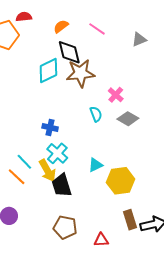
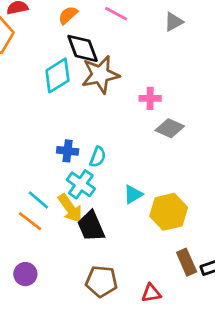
pink cross: (116, 95) -> (150, 98), turned -35
cyan semicircle: (96, 114) -> (98, 157), moved, turned 49

